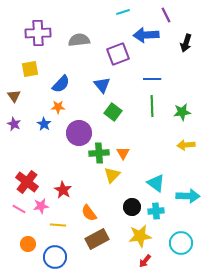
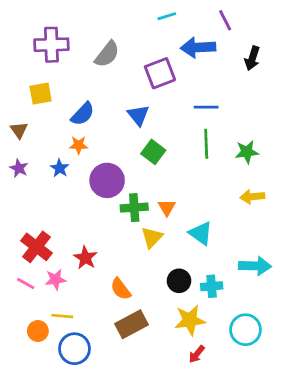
gray semicircle: (79, 40) -> (107, 54), turned 135
cyan triangle: (156, 183) -> (201, 233), moved
yellow line: (58, 225) -> (62, 316), moved

